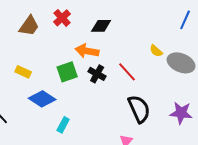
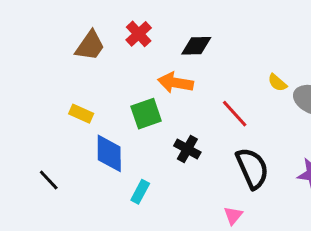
black cross: (97, 74) -> (187, 149), moved
blue diamond: (42, 99) -> (109, 153), turned 56

